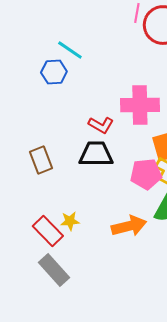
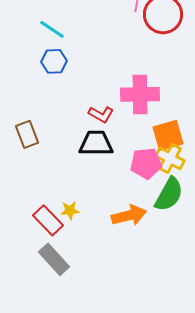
cyan line: (70, 50) -> (52, 29), moved
brown rectangle: (41, 160) -> (27, 134), moved

